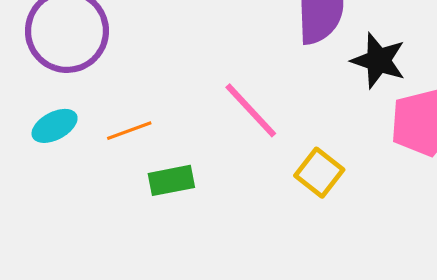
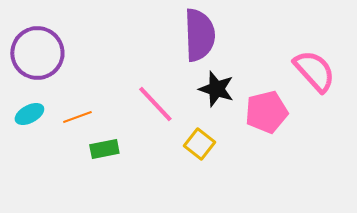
black star: (378, 61) -> (216, 89), moved

